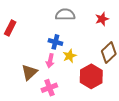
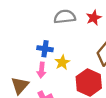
gray semicircle: (65, 15) -> (65, 17), moved

